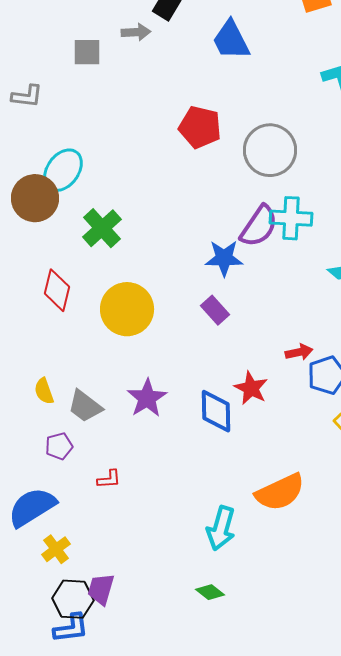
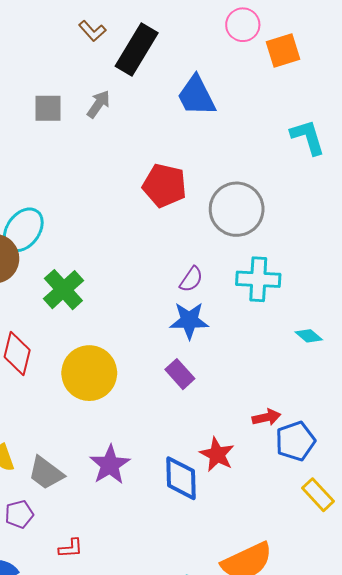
gray arrow: (136, 32) -> (99, 104), moved, turned -52
purple semicircle: (259, 226) -> (191, 279), moved, size x0.6

